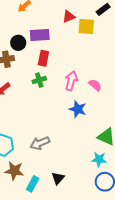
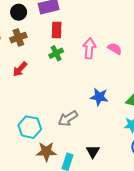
black circle: (18, 43) -> (19, 12), moved
blue star: (78, 109) -> (99, 97), moved

